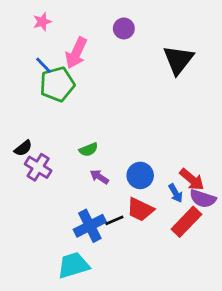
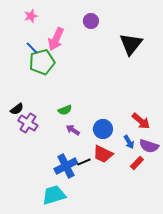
red arrow: (192, 180) -> (141, 121), moved
red rectangle: (186, 222) -> (137, 163), size x0.6

